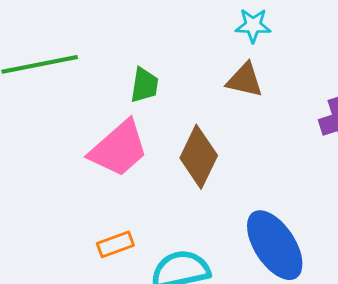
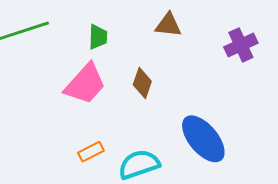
brown diamond: (199, 157) -> (142, 83), size x0.7

